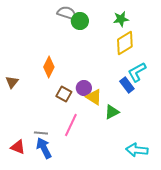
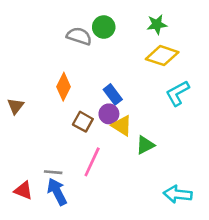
gray semicircle: (67, 13) -> (79, 36), moved
yellow diamond: (125, 43) -> (162, 56), turned 50
blue rectangle: (127, 85) -> (113, 94), moved

